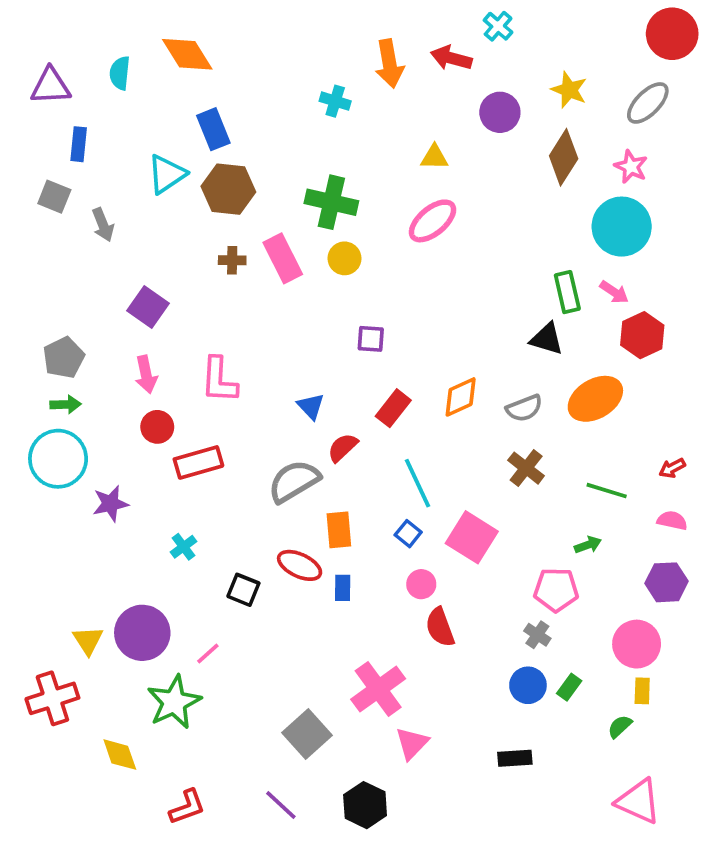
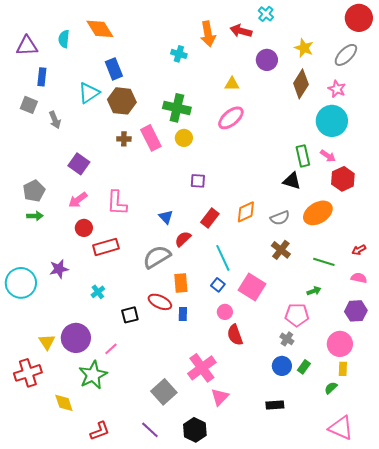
pink arrow: (146, 374) -> (78, 200), turned 66
cyan circle: (58, 459) -> (21, 283), moved
black square: (243, 590) -> (130, 315), turned -36

